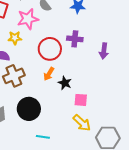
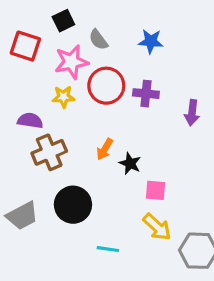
yellow star: (15, 38) -> (63, 97), moved
red circle: (50, 49) -> (106, 86), moved
cyan line: (43, 137) -> (108, 249), moved

